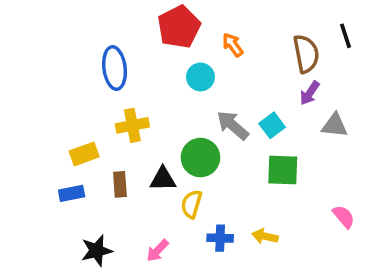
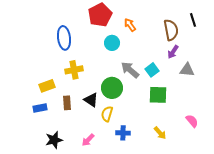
black triangle: (163, 179) -> (91, 100), turned 35
yellow arrow: (265, 236) -> (160, 133), moved, turned -144

